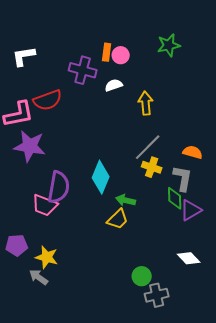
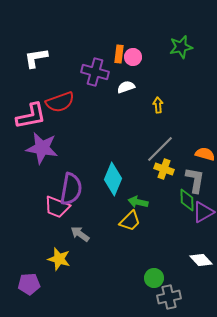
yellow arrow: (146, 103) -> (158, 105), size x0.7
purple pentagon: (17, 245) -> (29, 284), moved
gray arrow: (39, 277) -> (80, 234), moved

